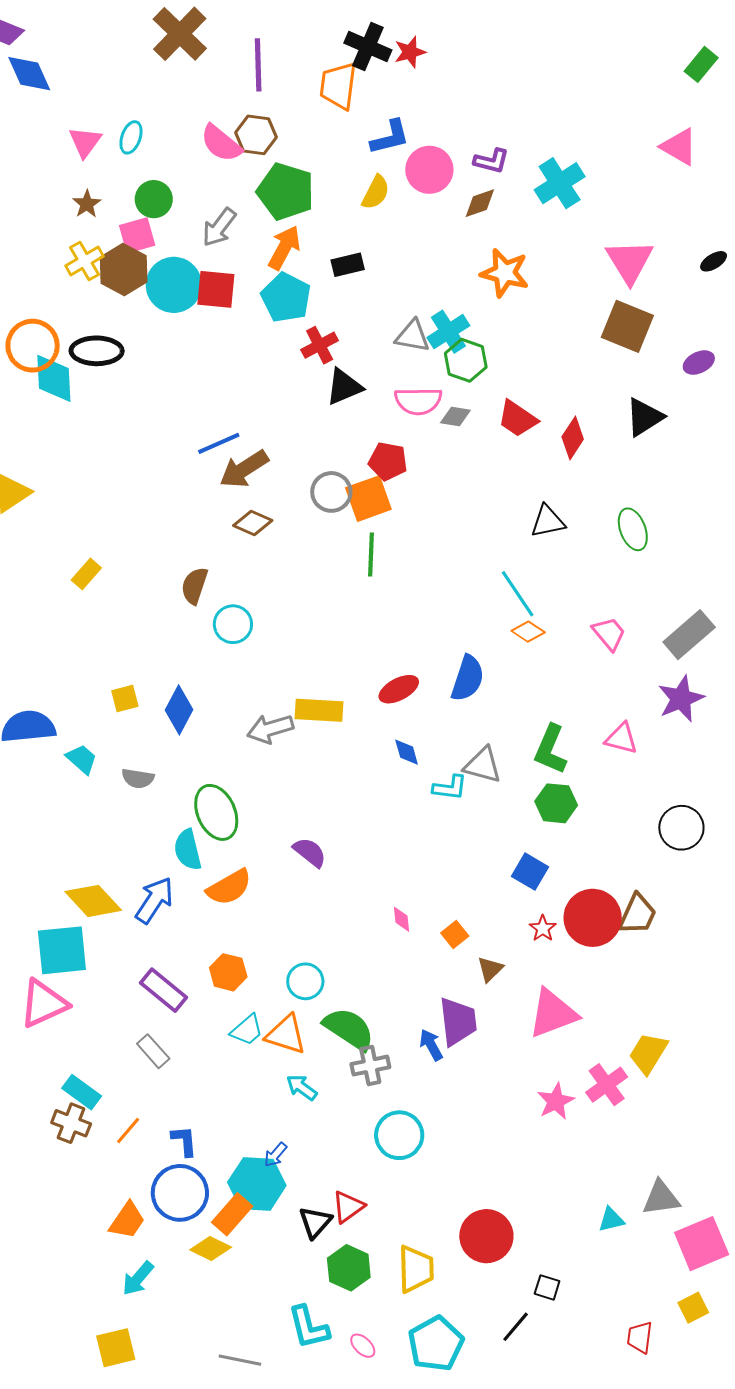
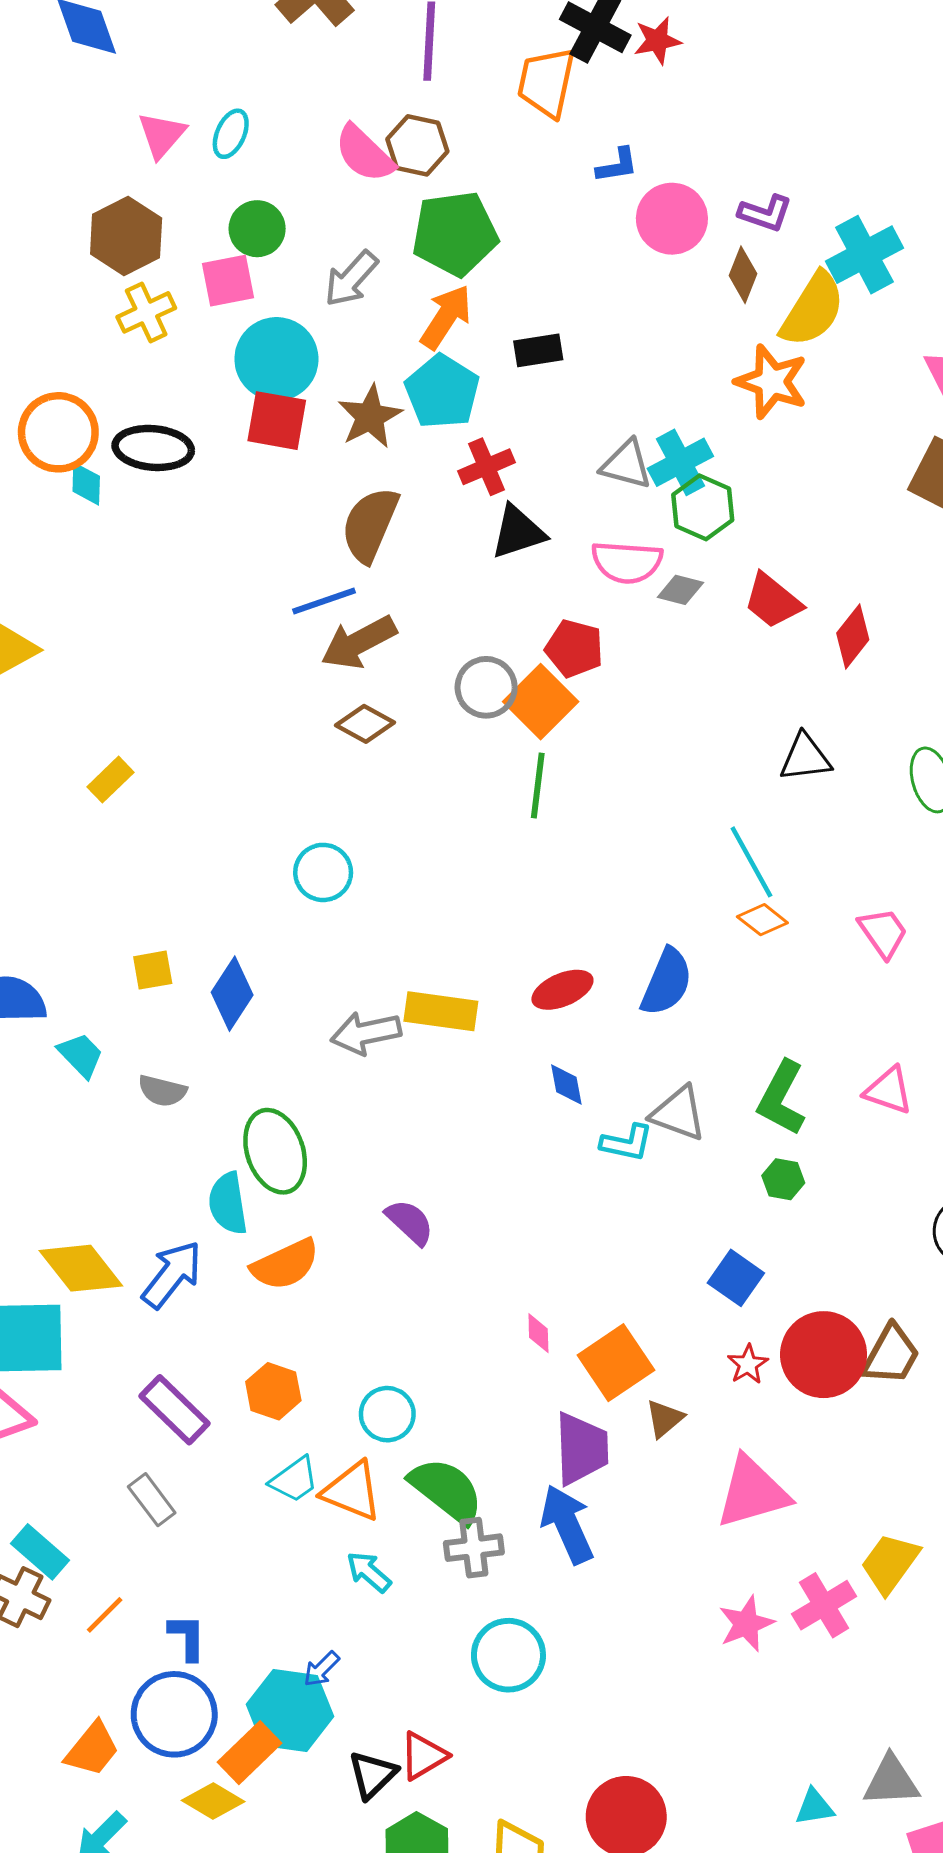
blue L-shape: (390, 137) -> (617, 165), size x0.7
green pentagon: (286, 192) -> (455, 233), turned -30
yellow semicircle: (376, 192) -> (813, 310), moved, size x1.5
brown diamond: (480, 203) -> (743, 275), turned -54
brown star: (87, 204) -> (370, 417), moved, size x1.5
brown hexagon: (124, 270) -> (126, 236), moved
red square: (216, 289) -> (277, 421), moved
cyan diamond: (54, 378) -> (86, 484), size x0.6
orange square: (368, 499) -> (541, 702), turned -30
brown semicircle: (194, 586) -> (370, 525), moved, size x1.4
green hexagon: (556, 803) -> (783, 1179), size x0.7
orange square: (455, 935) -> (616, 1363), size x1.8
purple trapezoid: (458, 1021) -> (581, 1449), moved
blue arrow: (431, 1045) -> (567, 1524), size x1.6

